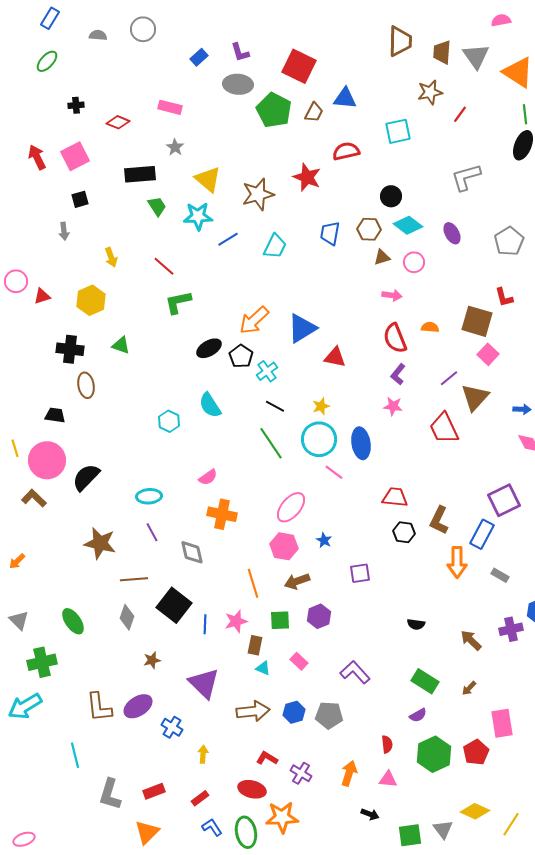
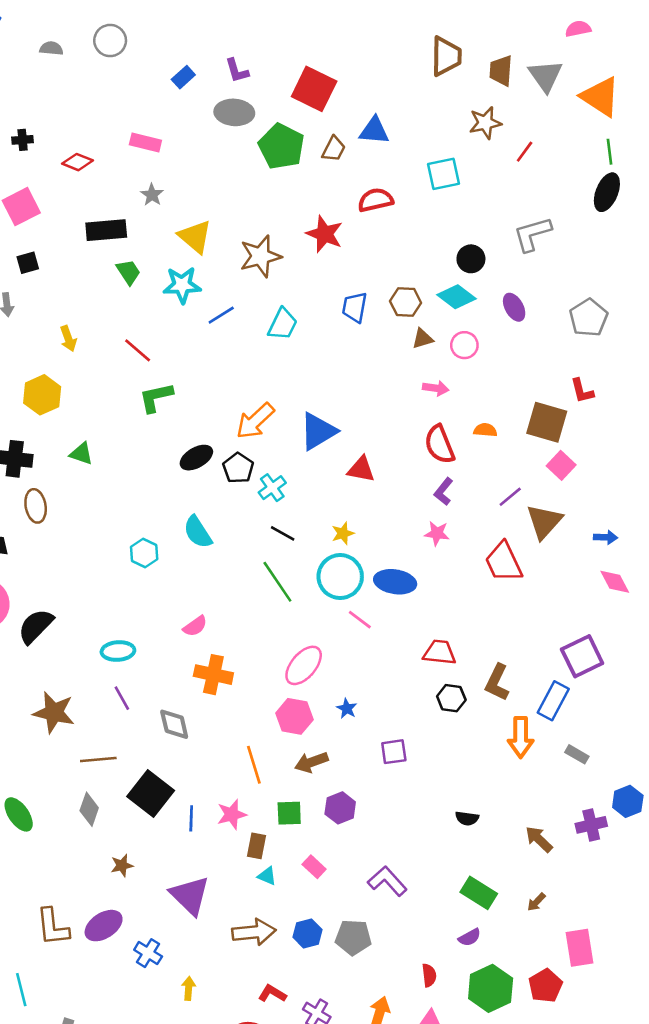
black circle: (391, 196) -> (471, 259), moved
blue ellipse: (361, 443) -> (395, 582), turned -72

